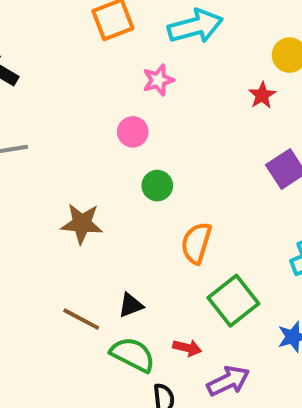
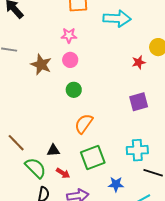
pink star: (158, 80) -> (69, 35), moved
brown star: (82, 224) -> (41, 65), moved
black triangle: (131, 305) -> (53, 150), moved

